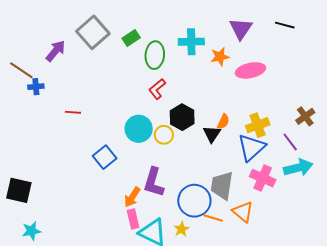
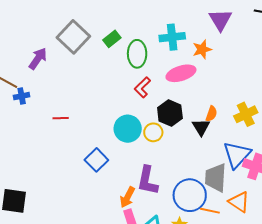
pink ellipse: (250, 70) -> (181, 73), moved
blue triangle: (251, 147) -> (237, 155), moved

